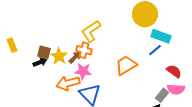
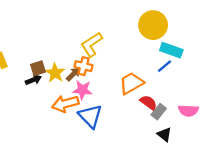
brown square: (44, 52) -> (38, 68), turned -32
red semicircle: (174, 71) -> (148, 103), moved
gray rectangle: (162, 95) -> (159, 112), moved

